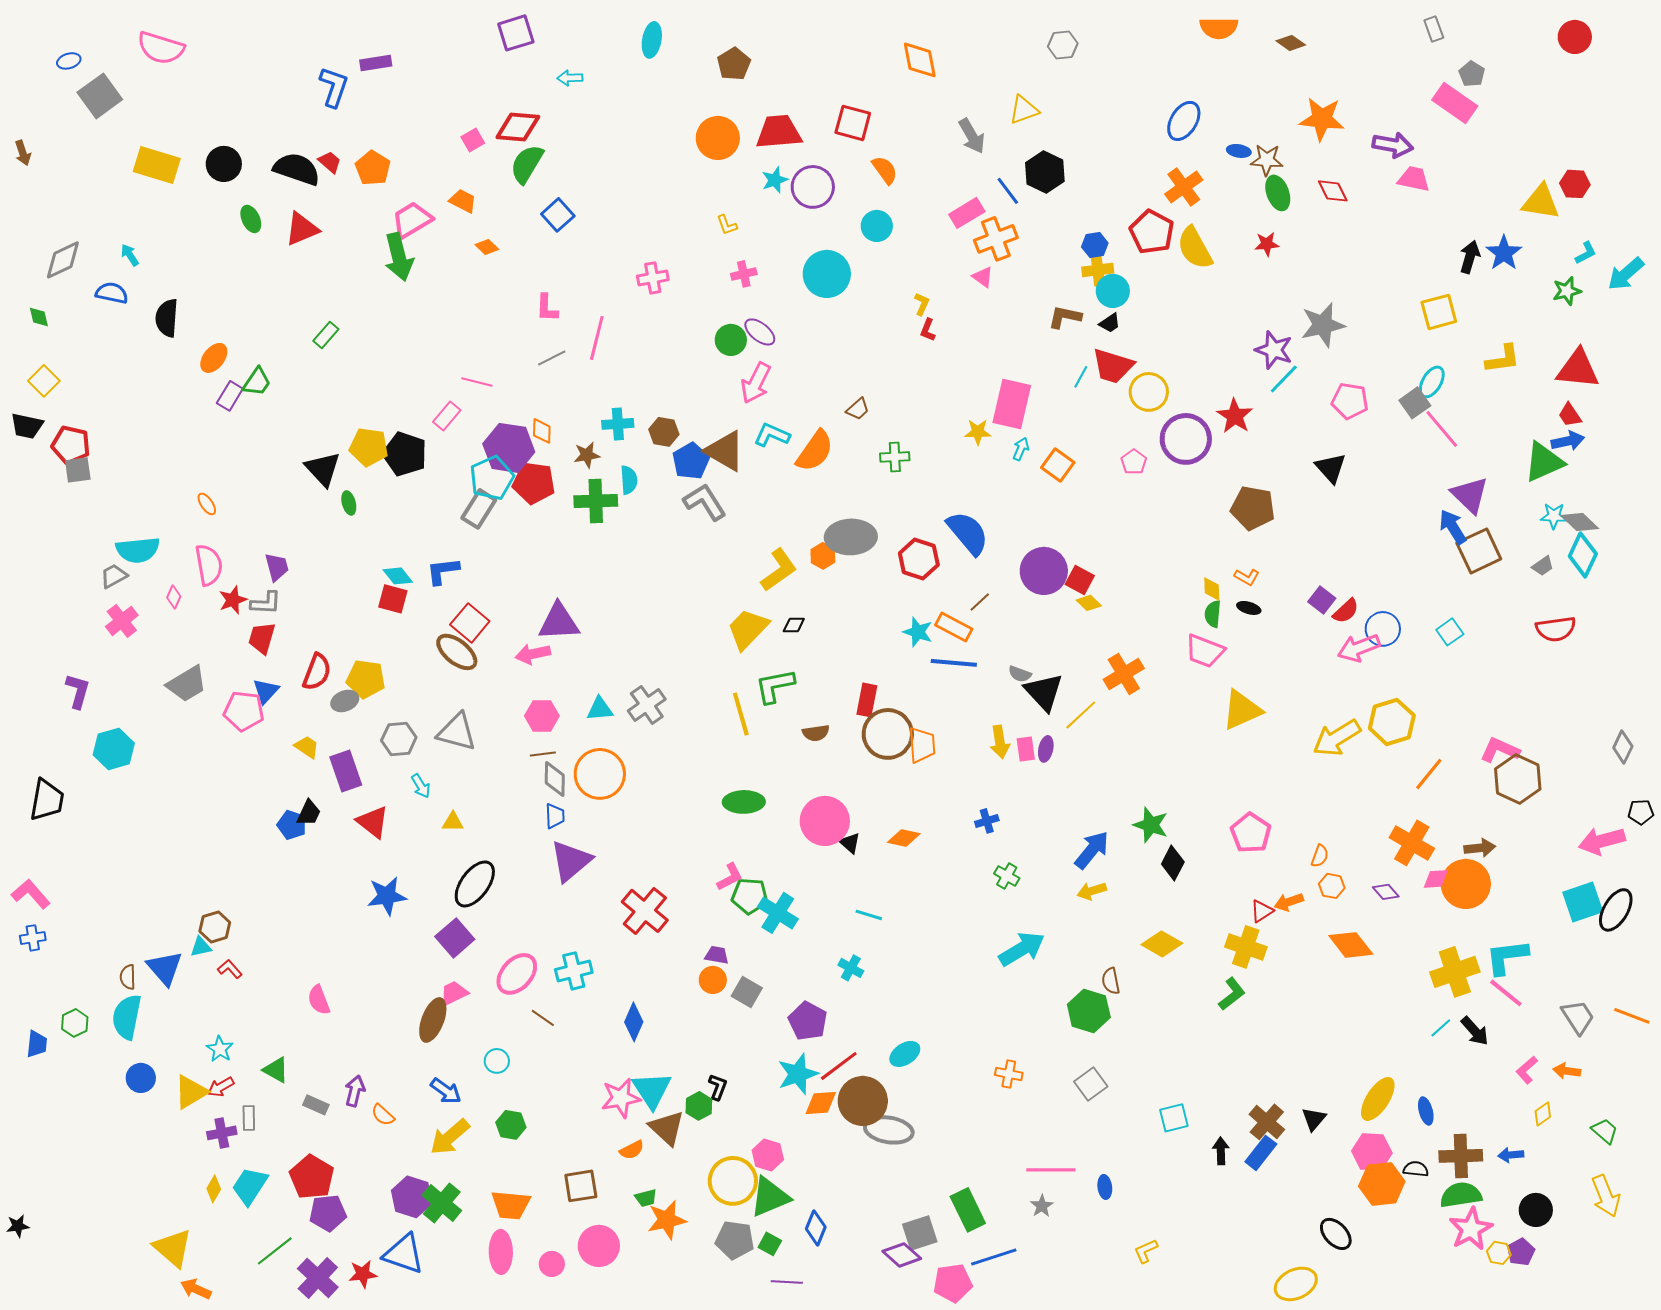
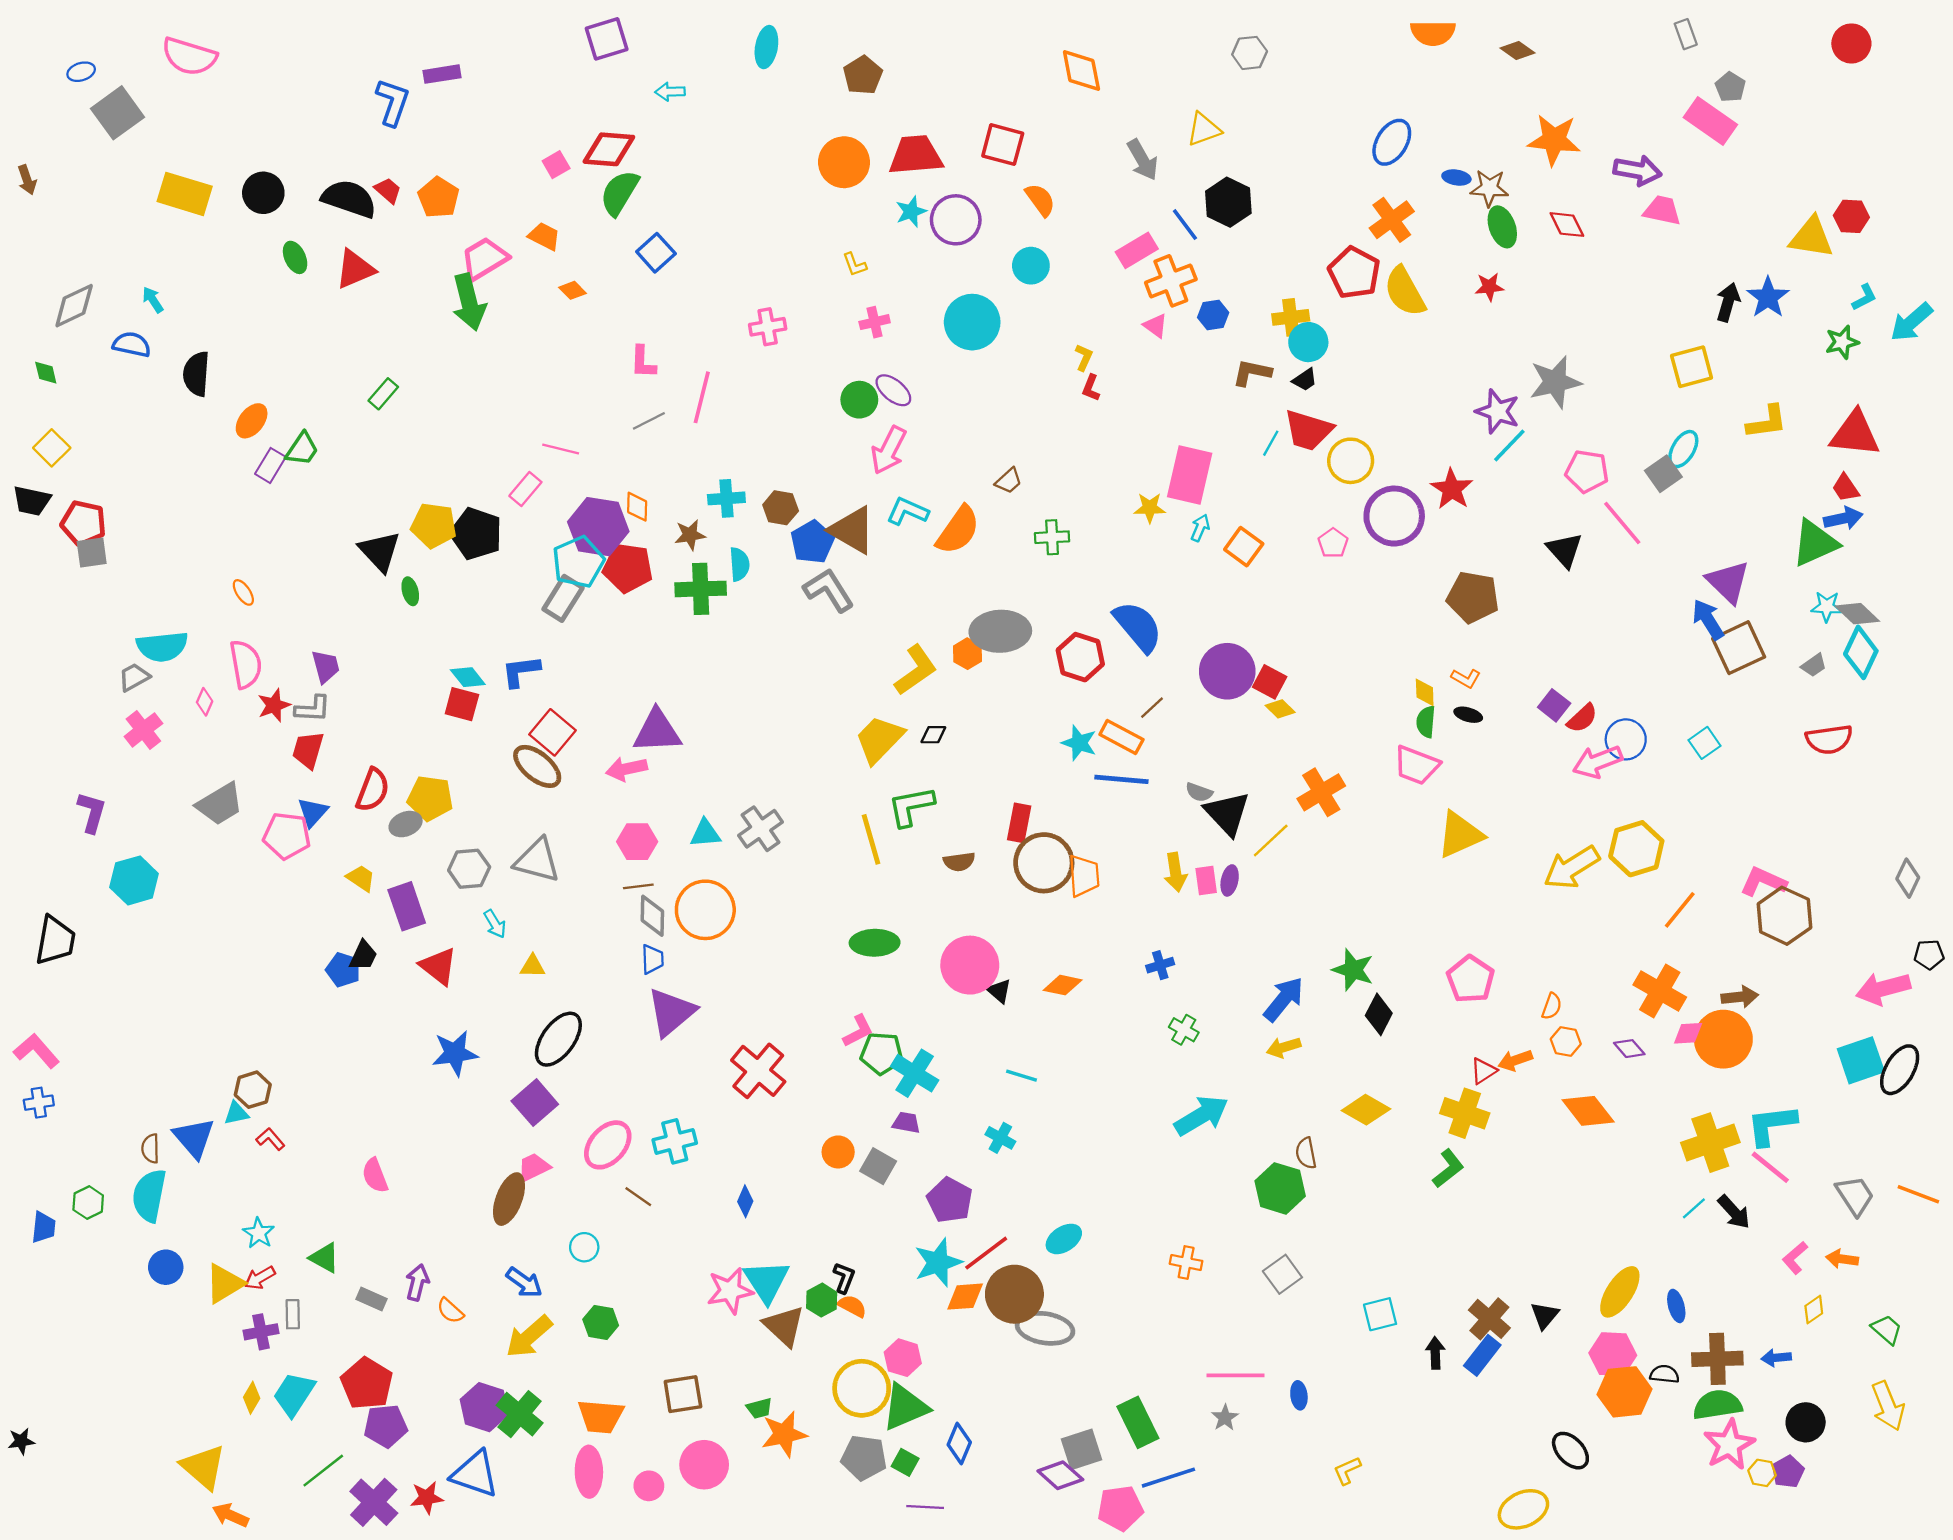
blue hexagon: (1095, 245) -> (1213, 315), moved
pink line: (1442, 429) -> (1622, 523), moved
purple trapezoid: (717, 955) -> (906, 1123), moved
blue diamond: (634, 1022) -> (745, 1201), size x0.7
orange semicircle: (632, 1150) -> (852, 1306), moved, turned -125

